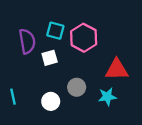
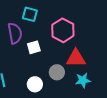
cyan square: (55, 31) -> (30, 14), moved
red triangle: (117, 70) -> (76, 58), moved

